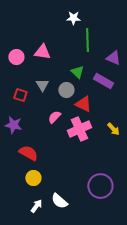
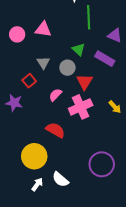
red square: (20, 95) -> (29, 81), moved, turned 32
red triangle: (83, 104) -> (85, 82), turned 36
red semicircle: (28, 153) -> (55, 130), moved
yellow circle: (33, 178) -> (34, 156), size x1.6

